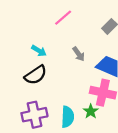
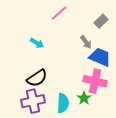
gray arrow: (79, 54) -> (86, 42), moved
black semicircle: (36, 75) -> (37, 78), moved

